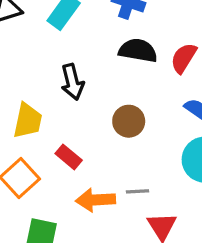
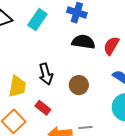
black arrow: (72, 82) -> (46, 74), moved

